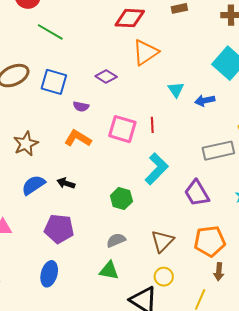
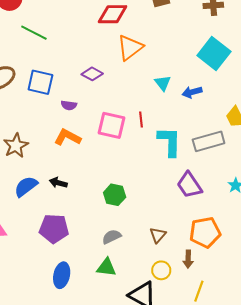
cyan L-shape: (157, 169) -> (169, 142), moved, turned -40
brown triangle: (162, 241) -> (158, 235), size x0.7
brown arrow: (219, 272) -> (188, 259), moved
blue ellipse: (49, 274) -> (62, 275), moved

